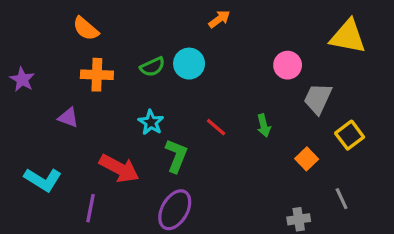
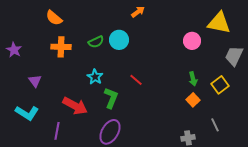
pink circle: (288, 65) -> (192, 41), moved
gray trapezoid: (318, 99) -> (234, 56), moved
purple triangle: (68, 118) -> (35, 81), moved, turned 32
green arrow: (264, 126) -> (193, 79), moved

